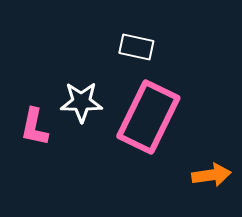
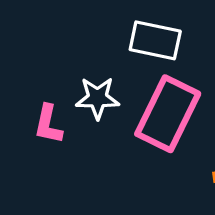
white rectangle: (136, 47) -> (155, 40), size x1.4

